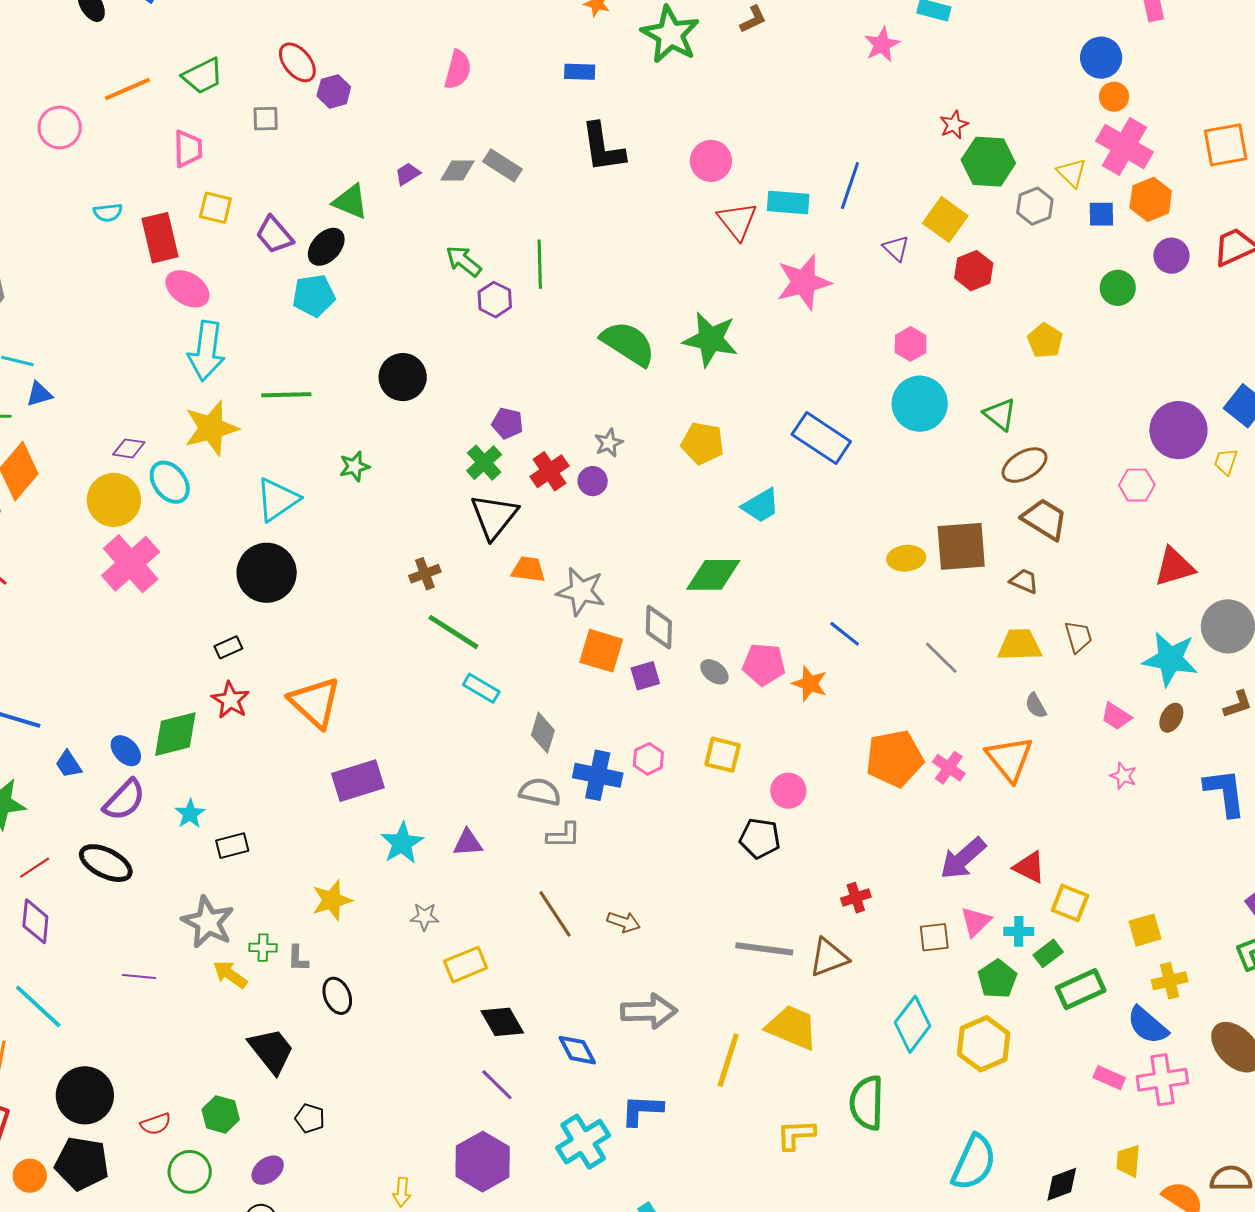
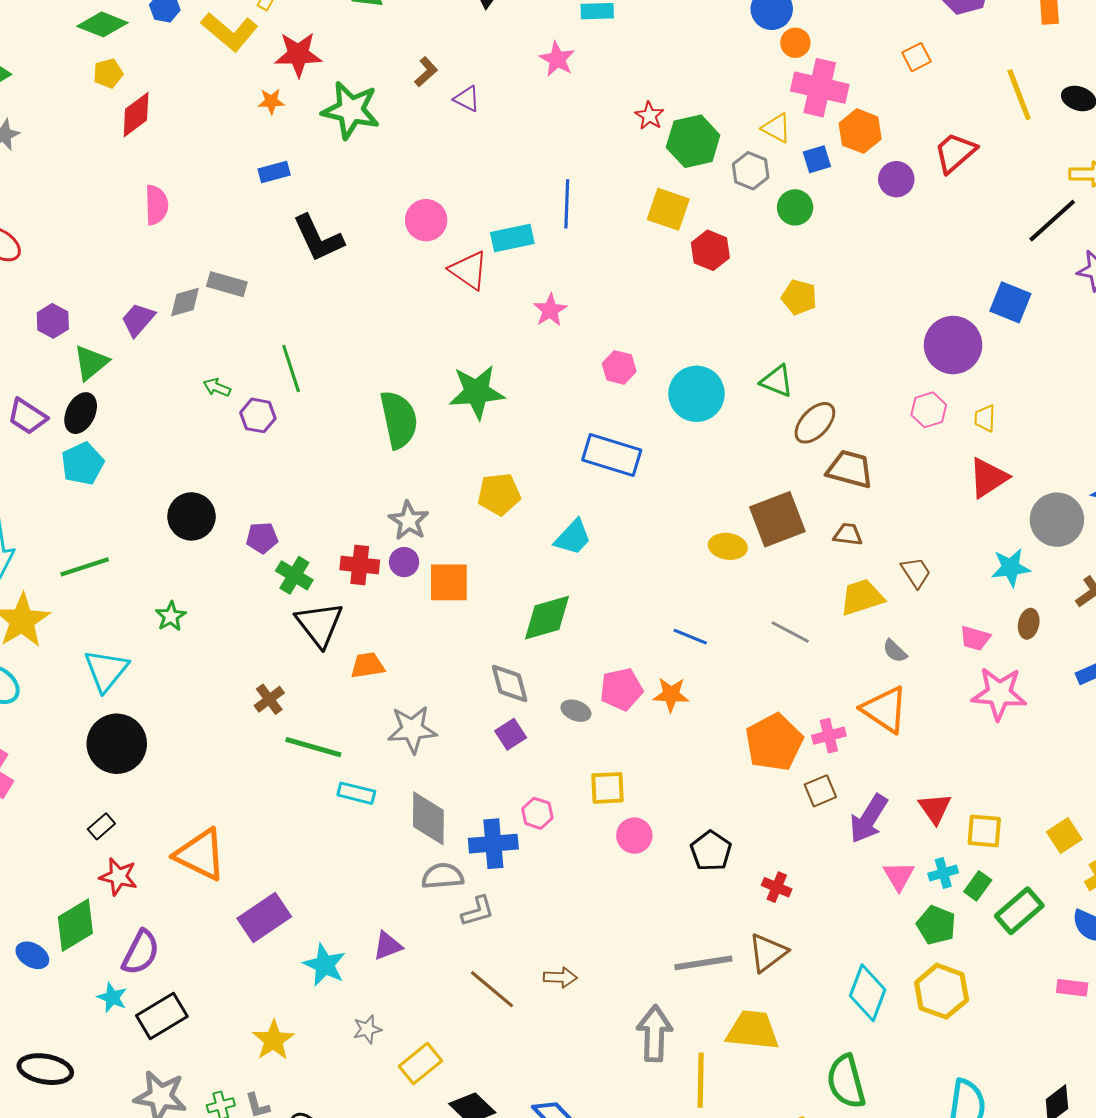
purple hexagon: (334, 91) -> (53, 321), moved
orange square: (1226, 145) -> (917, 57), size x0.6
purple trapezoid: (408, 174) -> (138, 320), size x1.4
green triangle: (350, 202) -> (91, 363), turned -45
purple triangle: (896, 248) -> (467, 99), moved
green arrow: (464, 261) -> (217, 387), size x0.7
pink star: (804, 282) -> (550, 310), size x0.6
green circle: (1118, 288) -> (795, 207), moved
green semicircle: (628, 344) -> (399, 420), turned 62
pink hexagon: (911, 344) -> (619, 367), moved
purple pentagon: (507, 423) -> (262, 538), moved
gray star: (609, 443) -> (409, 521), size x1.4
yellow trapezoid: (1226, 462) -> (985, 418), moved
red cross: (549, 471) -> (360, 565), turned -33
yellow ellipse: (906, 558) -> (728, 546), turned 30
gray star: (581, 591) -> (412, 729), moved
orange square: (601, 651) -> (449, 582), moved
cyan star: (1170, 659) -> (1011, 568), size x0.7
gray diamond: (543, 733) -> (428, 818), size x1.4
pink cross: (949, 768) -> (829, 736), turned -32
pink star: (1123, 776) -> (999, 693), size x2.0
pink circle: (788, 791) -> (634, 836), moved
purple semicircle: (124, 800) -> (141, 952), moved
black pentagon: (760, 838) -> (711, 851), moved, turned -30
black rectangle: (232, 846) -> (162, 1016), size x1.5
red triangle: (1029, 867) -> (935, 808), turned 45
red cross: (856, 898) -> (777, 887), turned -32
brown square: (934, 937) -> (820, 791), moved
gray arrow: (649, 1011) -> (655, 1034), moved, turned -70

